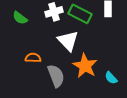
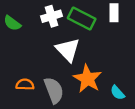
orange semicircle: (33, 58) -> (25, 85), moved

